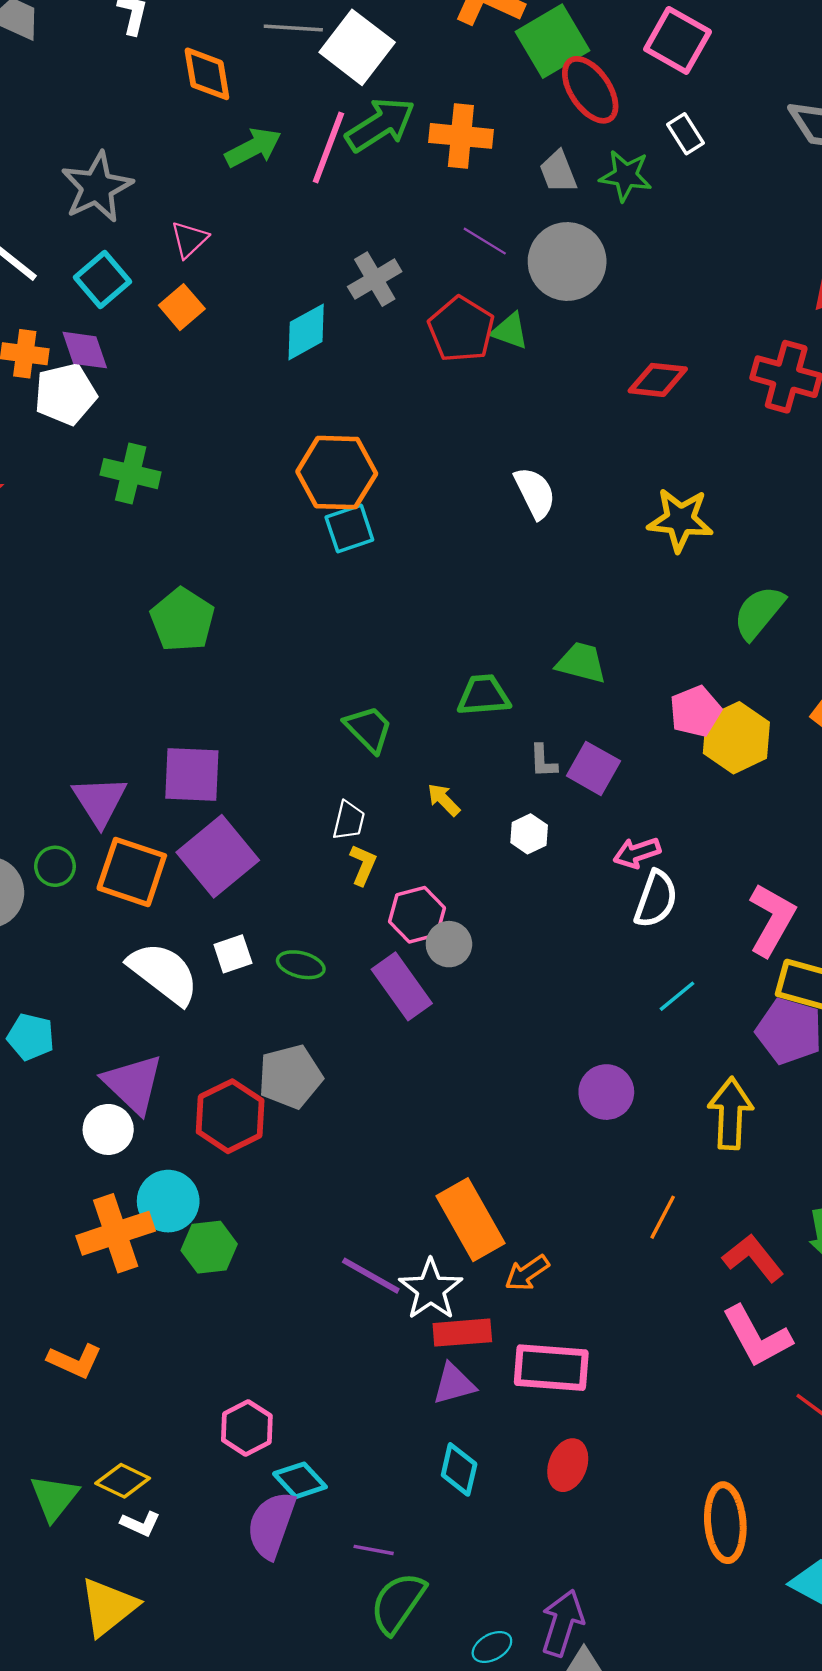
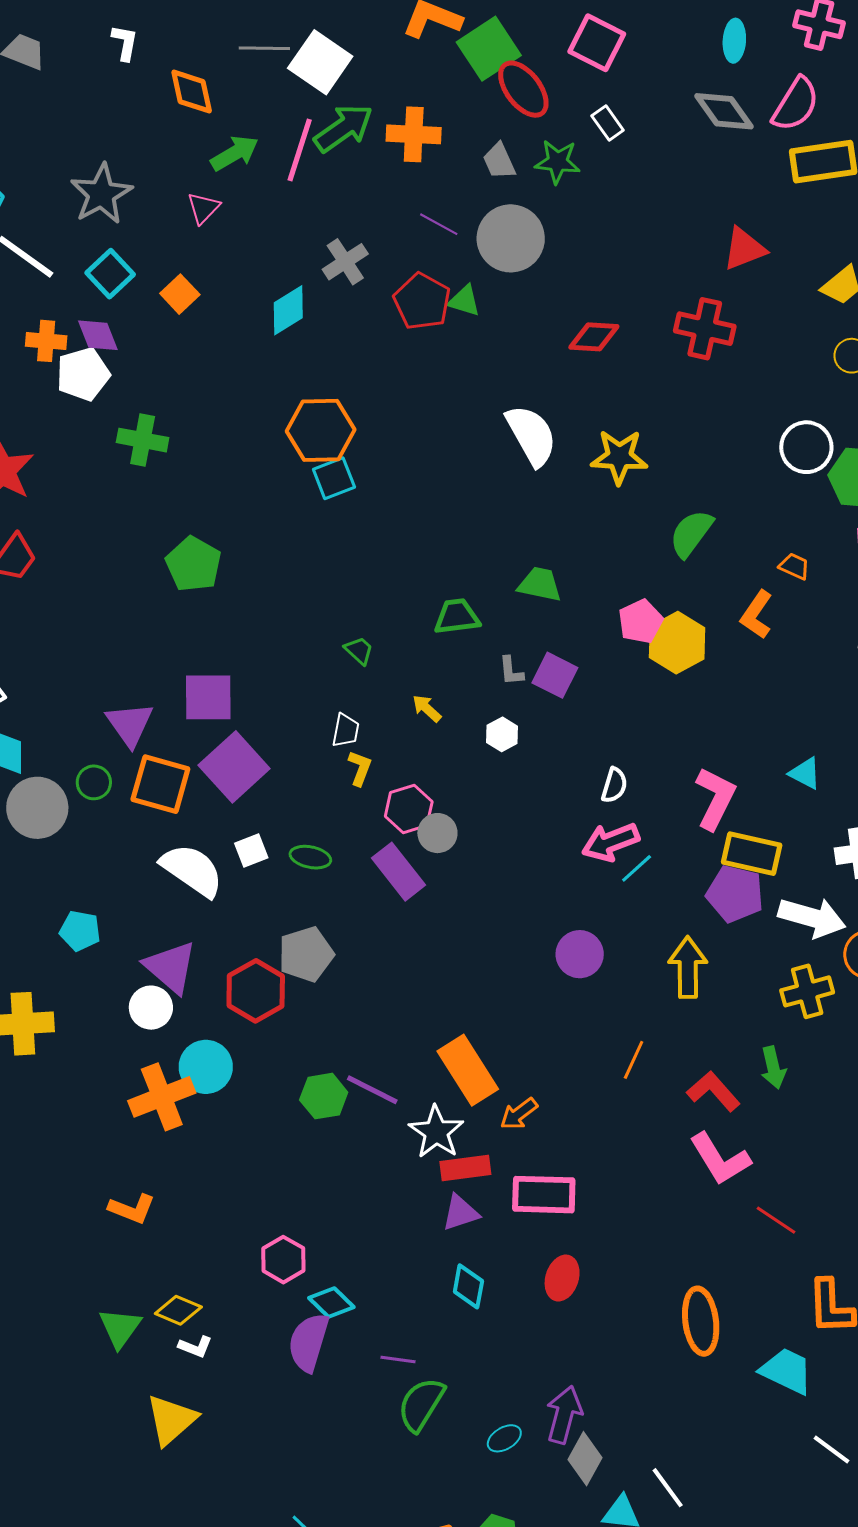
pink triangle: (189, 239) -> (203, 208), moved
white semicircle: (535, 493) -> (531, 435), moved, size x1.4
green trapezoid: (369, 729) -> (359, 651), size x0.7
pink arrow: (637, 853) -> (611, 842), moved, size x1.4
white semicircle: (656, 899) -> (614, 785), size x0.7
green hexagon: (209, 1247) -> (324, 1096), moved
purple line: (371, 1276) -> (372, 1090), moved

